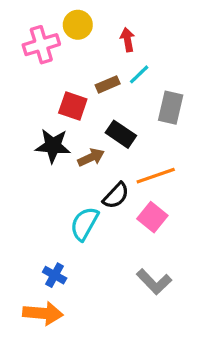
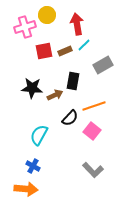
red arrow: (128, 40) -> (77, 24), size x1.5
red square: (73, 106) -> (44, 51), moved, turned -30
gray rectangle: (171, 108) -> (103, 65), turned 48
black rectangle: (121, 134) -> (73, 81), turned 66
cyan semicircle: (84, 224) -> (39, 135), moved

